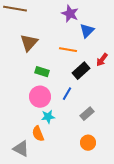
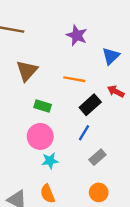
blue triangle: (87, 31) -> (111, 56), moved
red arrow: (102, 60) -> (116, 91), turned 80
blue line: (67, 94) -> (84, 133), moved
orange semicircle: (38, 134) -> (48, 194), moved

